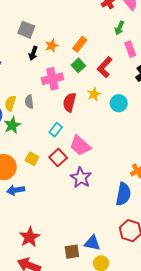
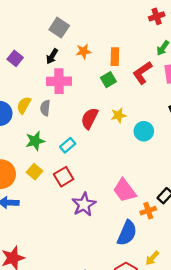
orange rectangle: (80, 44) -> (115, 57), turned -49
black arrow: (33, 53) -> (52, 56), moved
red L-shape: (105, 67) -> (142, 73), moved
pink cross: (52, 79) -> (59, 81), moved
green star: (12, 125) -> (35, 141), moved
pink trapezoid: (80, 146) -> (125, 190), moved

